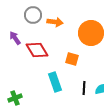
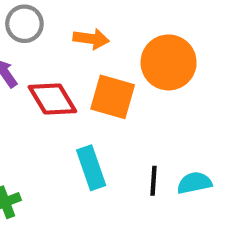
gray circle: (33, 15) -> (24, 24), moved
orange square: (72, 59) -> (113, 97), moved, size x1.5

